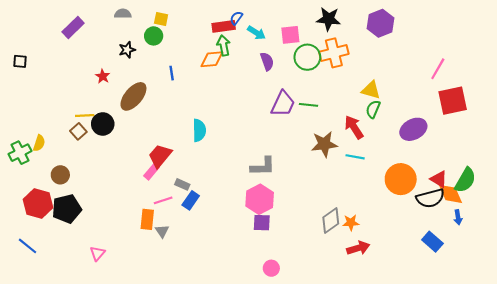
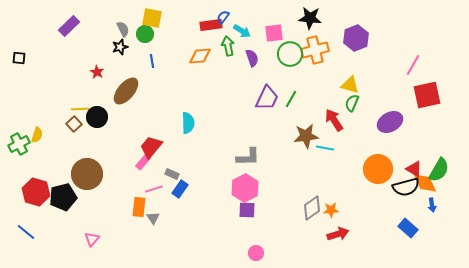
gray semicircle: (123, 14) -> (123, 29), moved, turned 63
yellow square: (161, 19) -> (152, 18), size x1.5
purple hexagon: (381, 23) -> (356, 38), moved
green arrow: (224, 46) -> (228, 46), moved
blue line: (172, 73) -> (152, 61), moved
green line: (308, 105) -> (291, 99), turned -66
cyan line: (355, 157) -> (325, 148), moved
brown circle: (60, 175) -> (87, 174), moved, size x1.8

